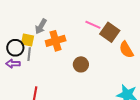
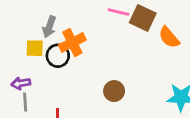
black circle: (15, 48) -> (58, 56), moved
gray line: (29, 54) -> (25, 102), moved
brown circle: (81, 64) -> (114, 91), moved

